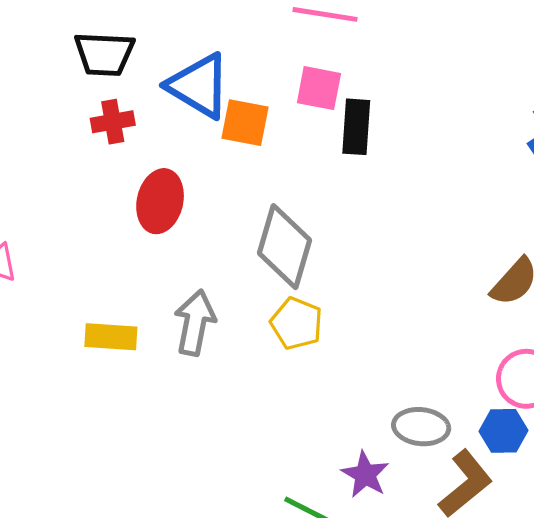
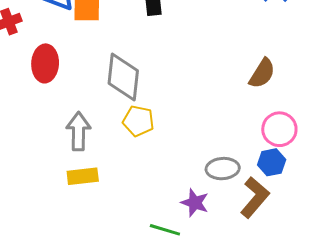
yellow rectangle: (111, 337) -> (83, 176), moved

